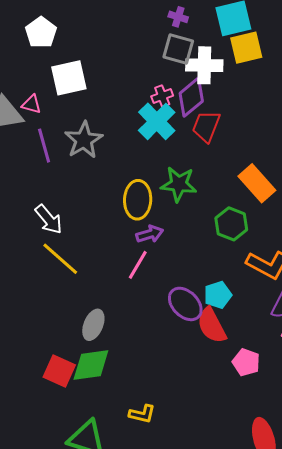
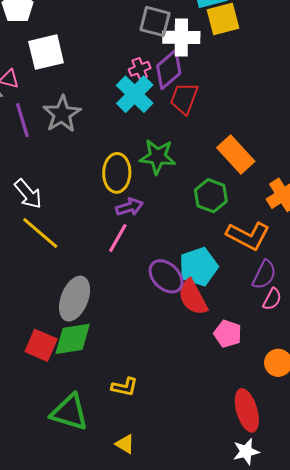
cyan pentagon: (218, 295) -> (198, 267), size x1.4
gray ellipse: (93, 325) -> (75, 299), size x1.4

